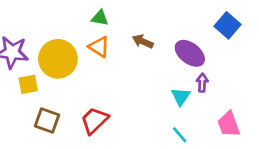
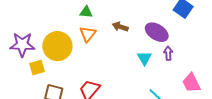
orange triangle: (99, 47) -> (88, 34), turned 42
cyan triangle: (181, 97) -> (145, 58), moved

